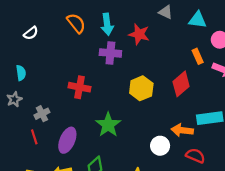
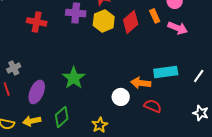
red diamond: (181, 84) -> (131, 22), moved
red cross: (79, 87) -> (37, 22), moved
yellow hexagon: (141, 88) -> (104, 21), moved

